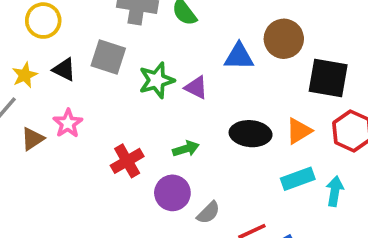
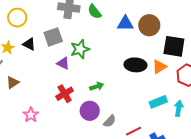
gray square: (108, 57) -> (53, 37), turned -36
blue triangle: (239, 57) -> (125, 23), moved
purple triangle: (196, 88) -> (63, 63), moved
pink star: (68, 123) -> (31, 115), moved
orange triangle: (299, 131) -> (159, 67), moved
black ellipse: (251, 134) -> (135, 65), moved

